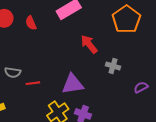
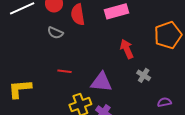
red semicircle: (31, 23) -> (78, 14), size x1.5
gray semicircle: (13, 72) -> (55, 33), moved

